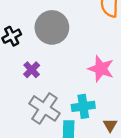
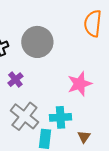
pink star: (101, 69) -> (80, 84), turned 30

